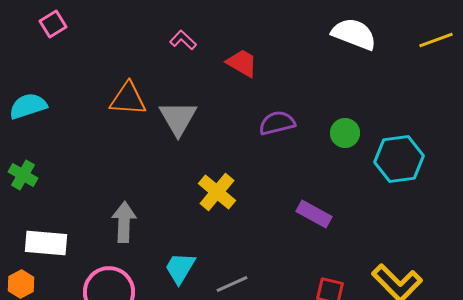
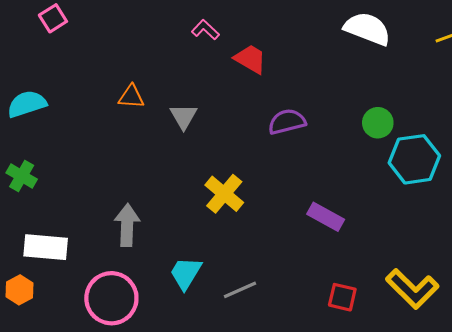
pink L-shape: (183, 40) -> (205, 30), moved
orange triangle: (128, 99) -> (131, 97), size x0.7
gray triangle: (178, 118) -> (184, 116), size x0.7
green circle: (345, 133) -> (378, 123), moved

